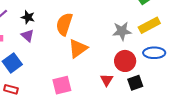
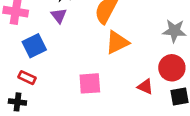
red triangle: (107, 80) -> (145, 87), turned -48

